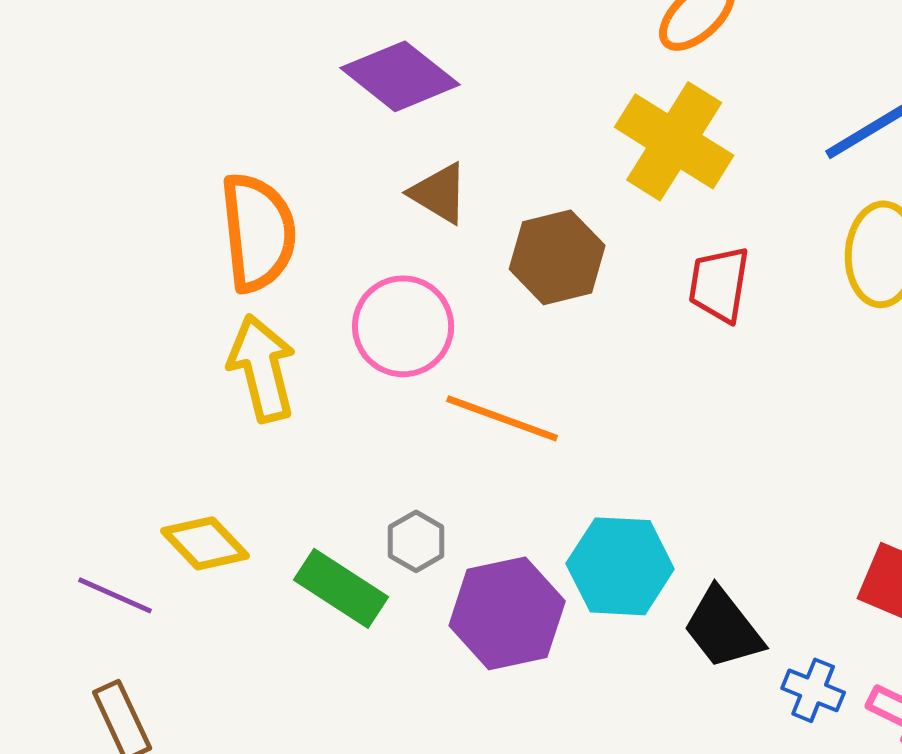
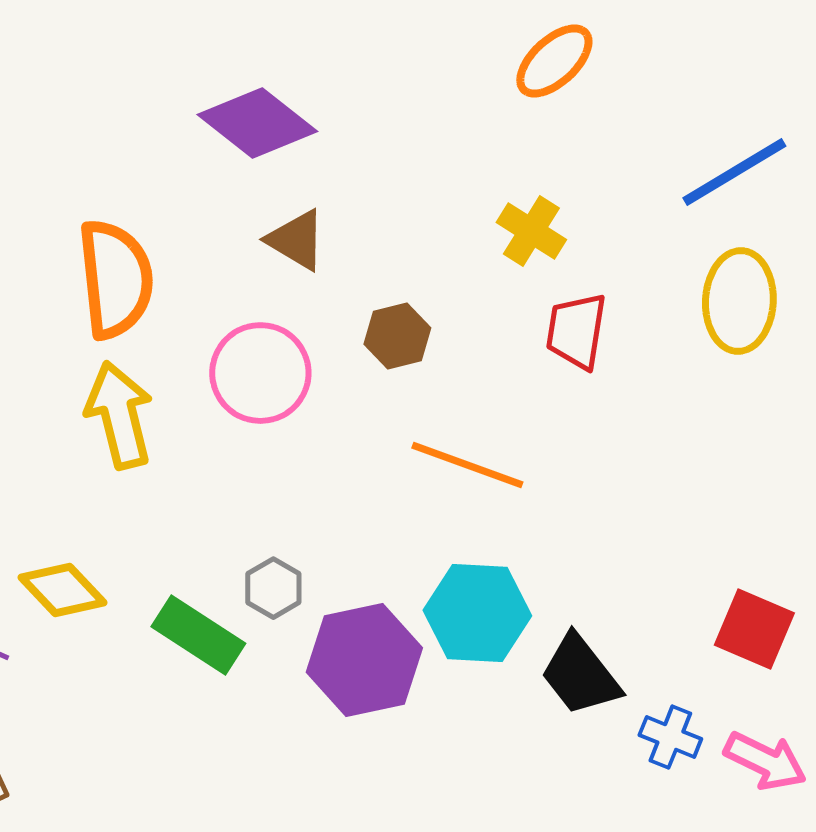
yellow cross: (674, 141) -> (531, 231), moved, size x0.6
brown hexagon: (557, 257) -> (397, 336), moved, size x0.7
orange line: (502, 418) -> (467, 465), moved

